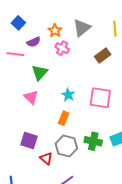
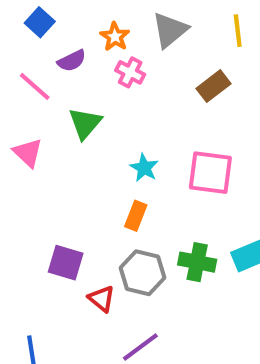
pink line: (15, 54) -> (35, 86), turned 36
pink triangle: (31, 97) -> (28, 153), moved

